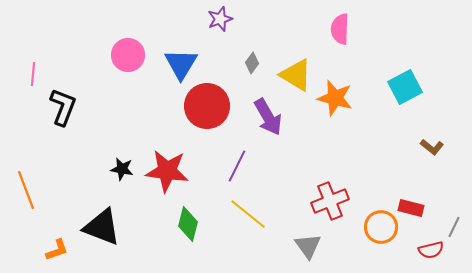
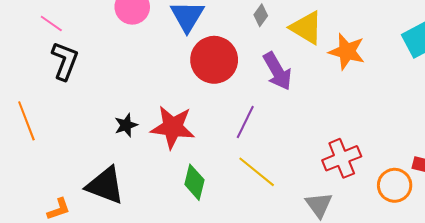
pink line: (33, 74) -> (51, 24), moved, turned -60
black star: (122, 169) -> (126, 125), turned -30
orange line: (26, 190) -> (26, 121), moved

